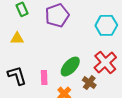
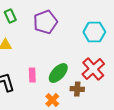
pink rectangle: (44, 78) -> (32, 75), moved
brown cross: (89, 83) -> (77, 89), turned -32

